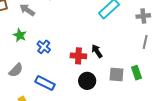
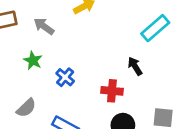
black arrow: (97, 51) -> (135, 66), moved

